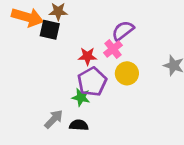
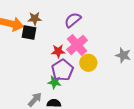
purple semicircle: (123, 31) -> (73, 20), moved
pink cross: (113, 49) -> (77, 45), size x1.5

